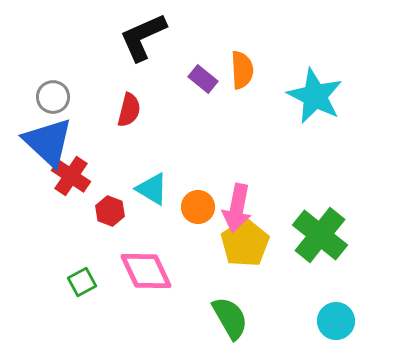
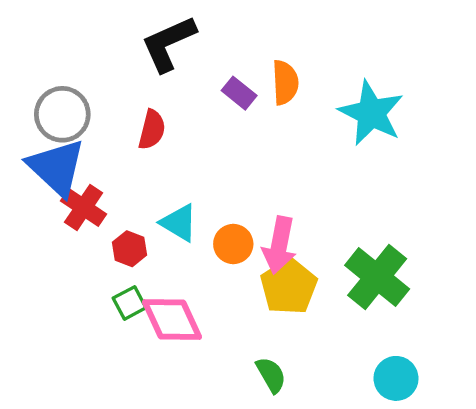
gray circle: (53, 97) -> (62, 114), size x1.4
green square: (82, 282) -> (130, 303), moved
green semicircle: (230, 318) -> (271, 375), size x0.7

